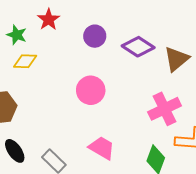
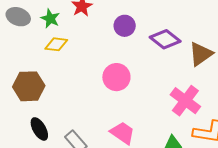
pink cross: (164, 109) -> (185, 101), turned -32

